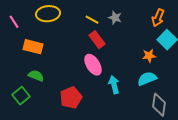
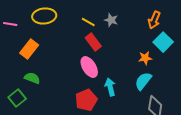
pink line: (14, 22) -> (10, 24), turned -48
orange rectangle: (33, 47) -> (29, 49), turned -66
cyan semicircle: (147, 79) -> (143, 81), turned -30
red pentagon: (71, 98) -> (86, 100), moved

